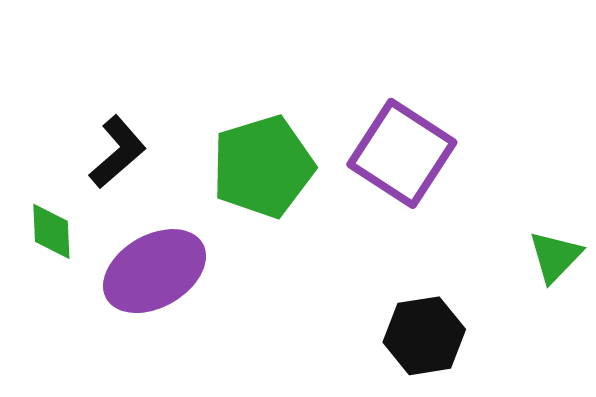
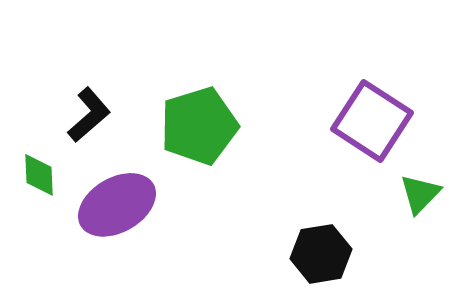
purple square: (402, 153) -> (372, 121), moved

